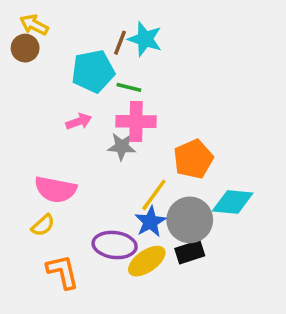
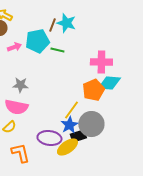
pink arrow: (79, 121) -> (14, 47), moved
pink cross: (136, 121) -> (101, 62), moved
gray star: (122, 147) -> (20, 85), moved
cyan diamond: (233, 202) -> (109, 83), moved
black rectangle: (190, 252) -> (78, 136), moved

